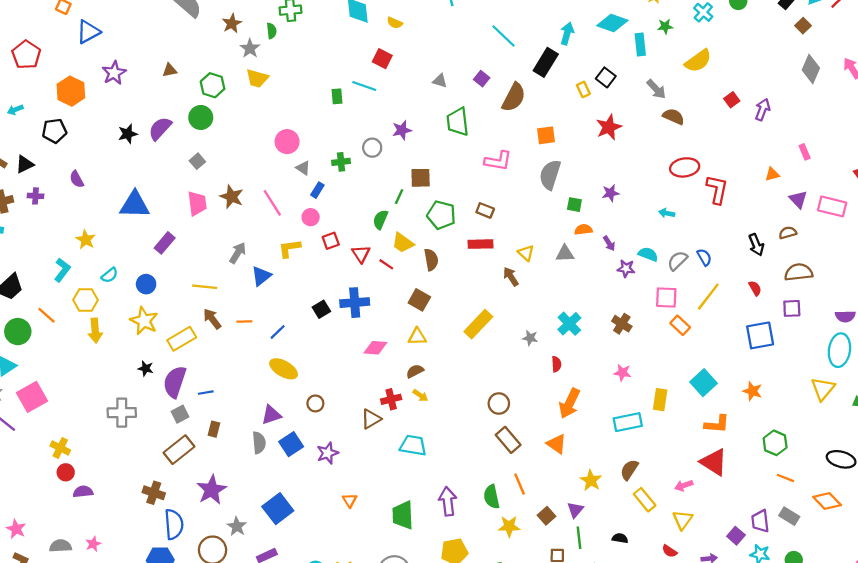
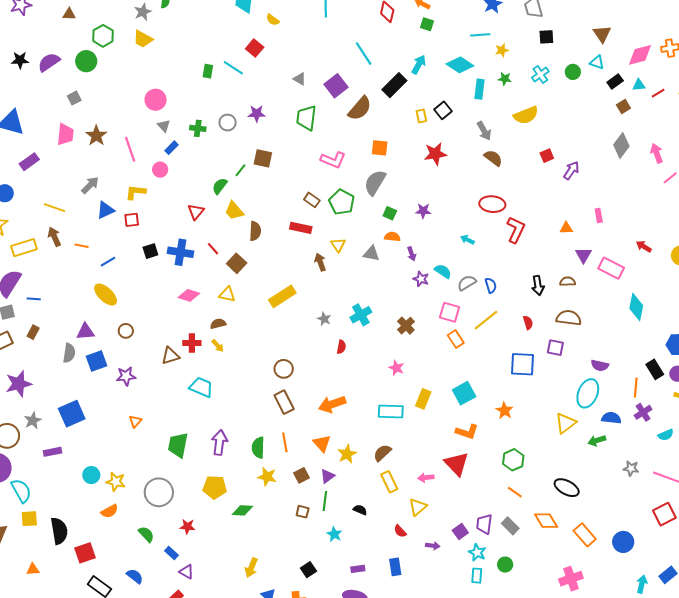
purple square: (482, 79) -> (336, 86), size x1.6
green pentagon: (441, 215) -> (342, 202), moved
red square: (331, 241) -> (132, 220), moved
red line: (386, 264) -> (213, 249), moved
orange arrow: (569, 403) -> (332, 404), moved, turned 32
orange triangle: (556, 444) -> (322, 443), moved

